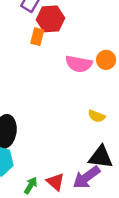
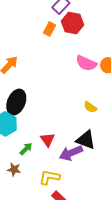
orange rectangle: (37, 37) -> (50, 29), moved
red triangle: (55, 182) -> (47, 140), moved

